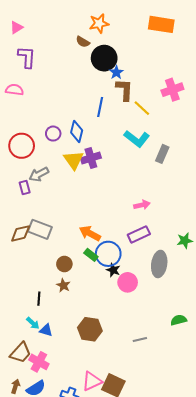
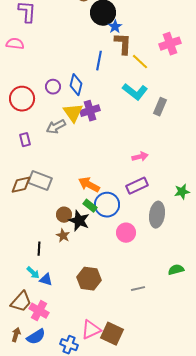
gray arrow: (39, 174) -> (56, 127), moved
black star: (113, 270) -> (79, 221), moved, size x1.5

